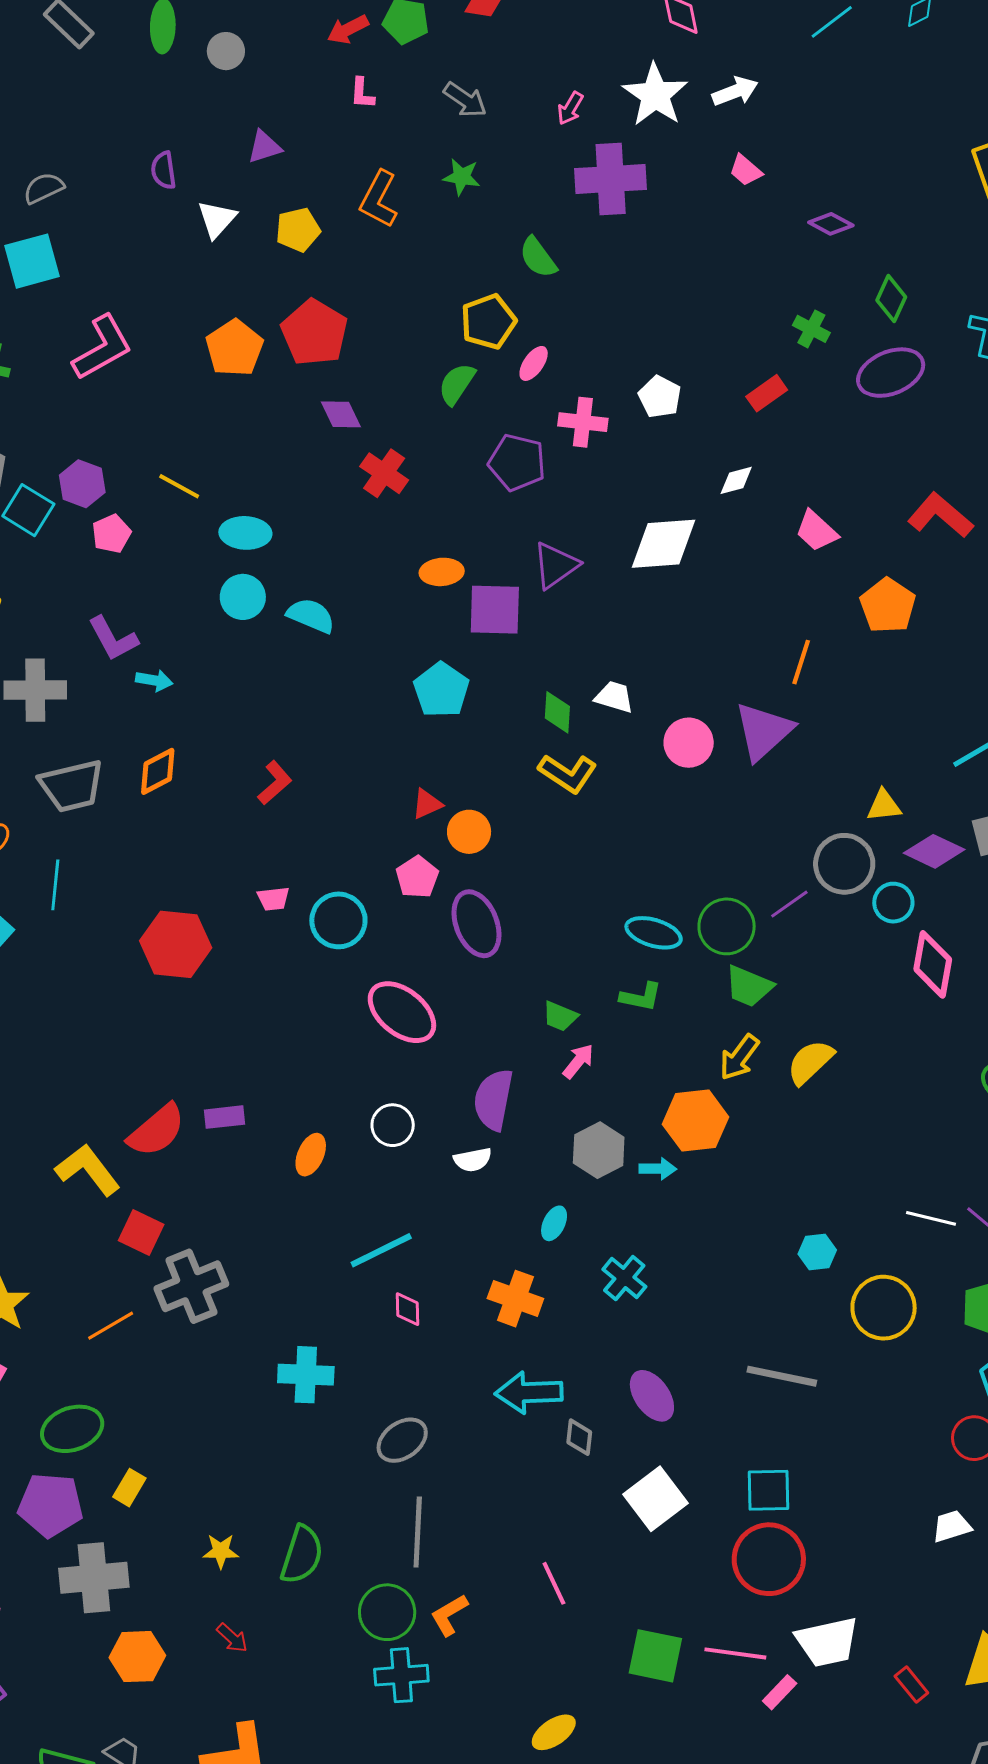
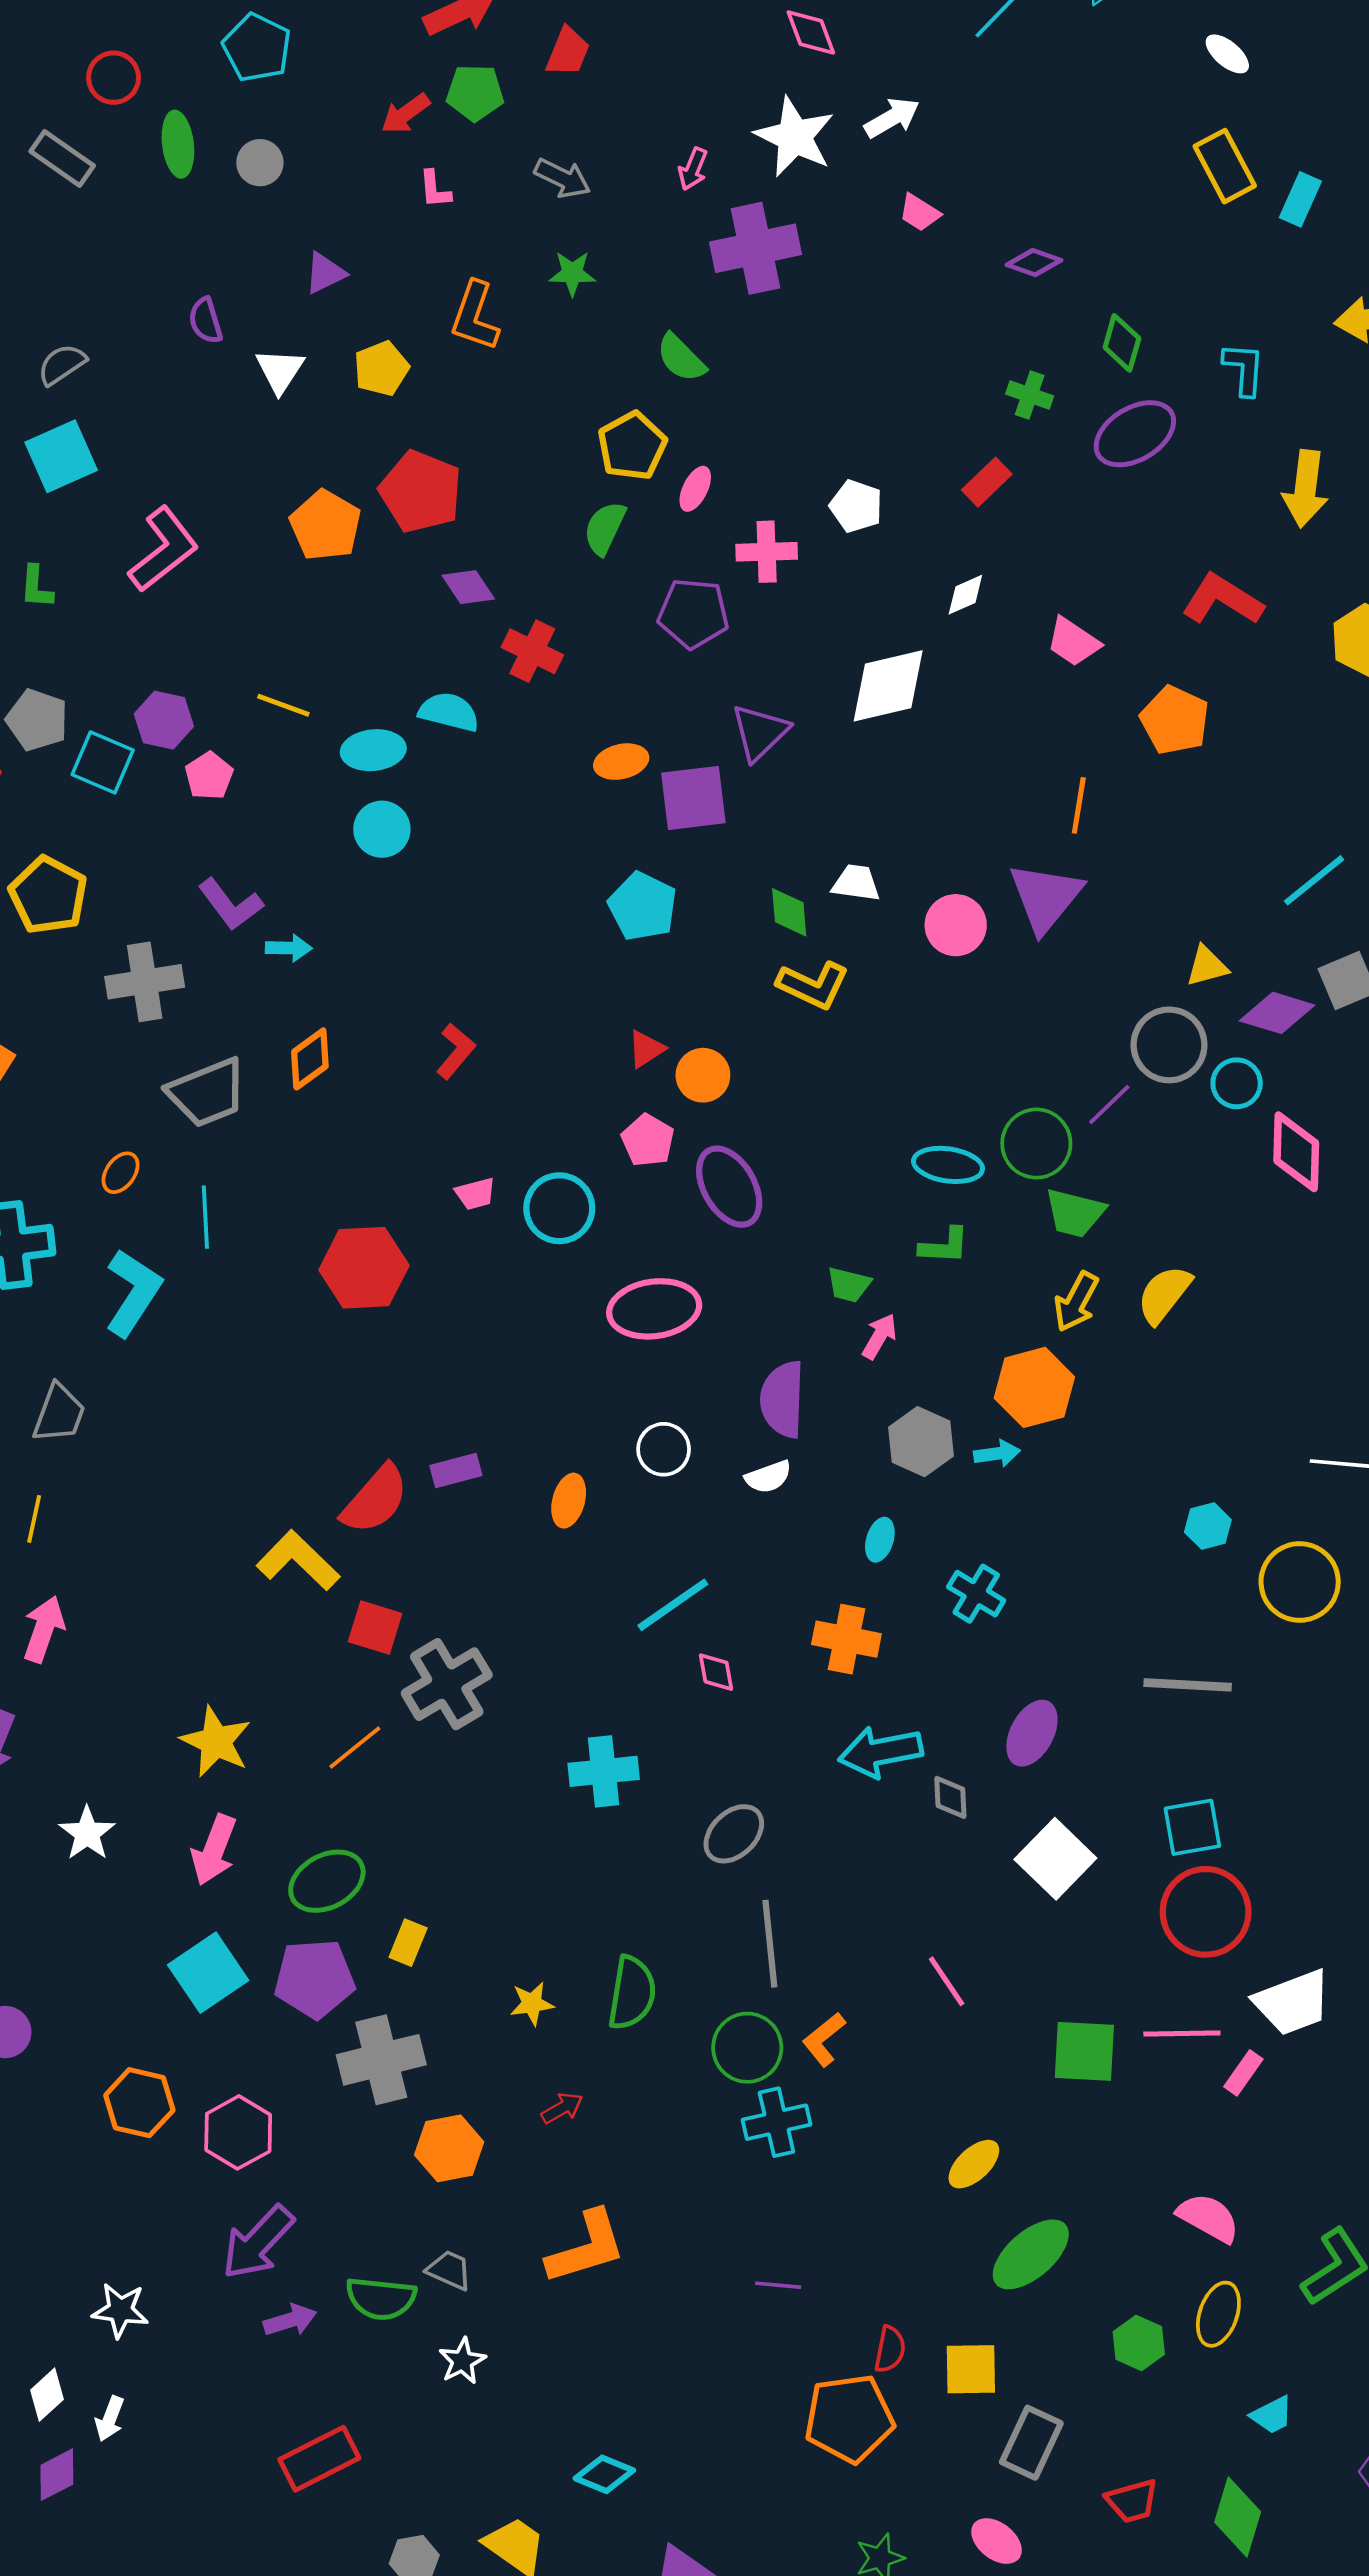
cyan semicircle: (311, 616) -> (449, 712), moved
pink ellipse: (402, 1012) -> (654, 1309), turned -38
purple ellipse: (652, 1396) -> (1032, 1733), turned 72
red arrow: (232, 1638) -> (562, 2108), turned -64

